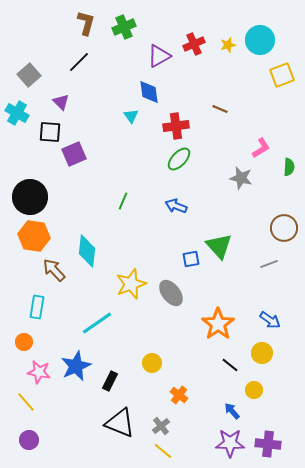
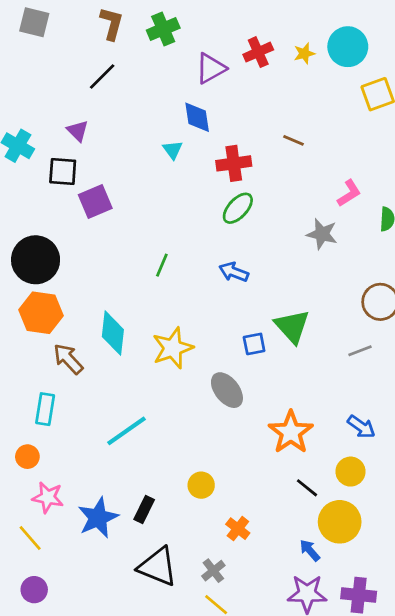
gray square: (29, 75) -> (34, 22), moved, turned -35
yellow star: (131, 284) -> (173, 348), moved
blue star: (76, 366) -> (98, 518), moved
yellow circle: (254, 390) -> (340, 522), size x1.8

